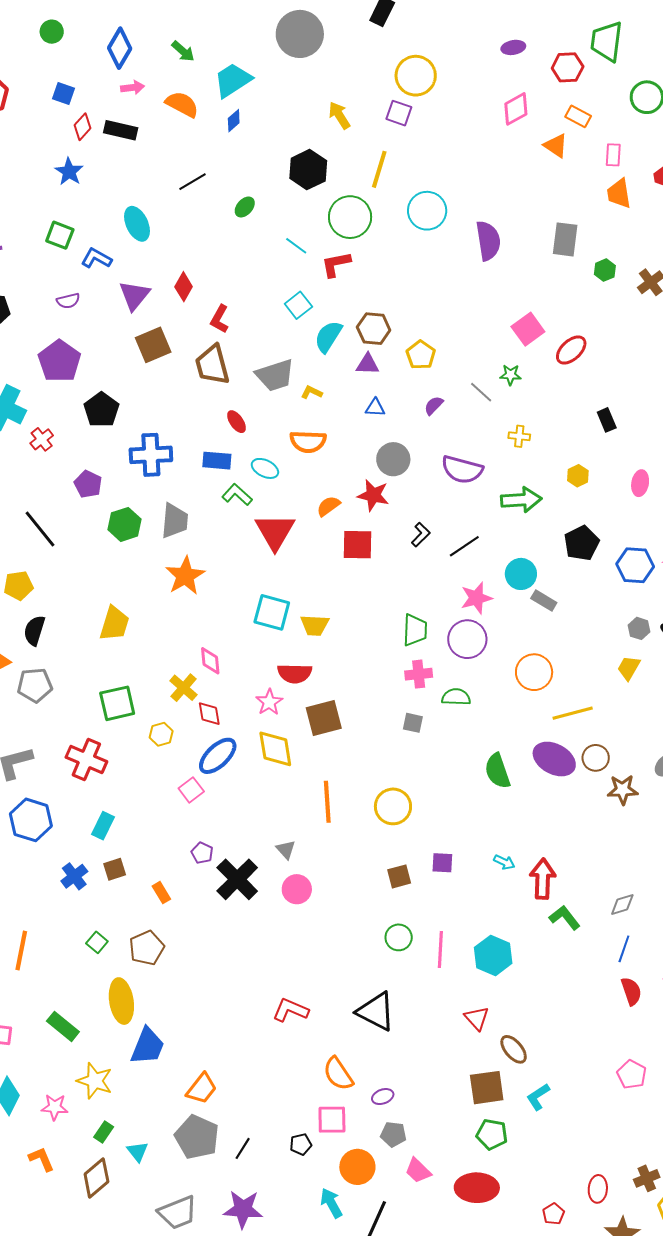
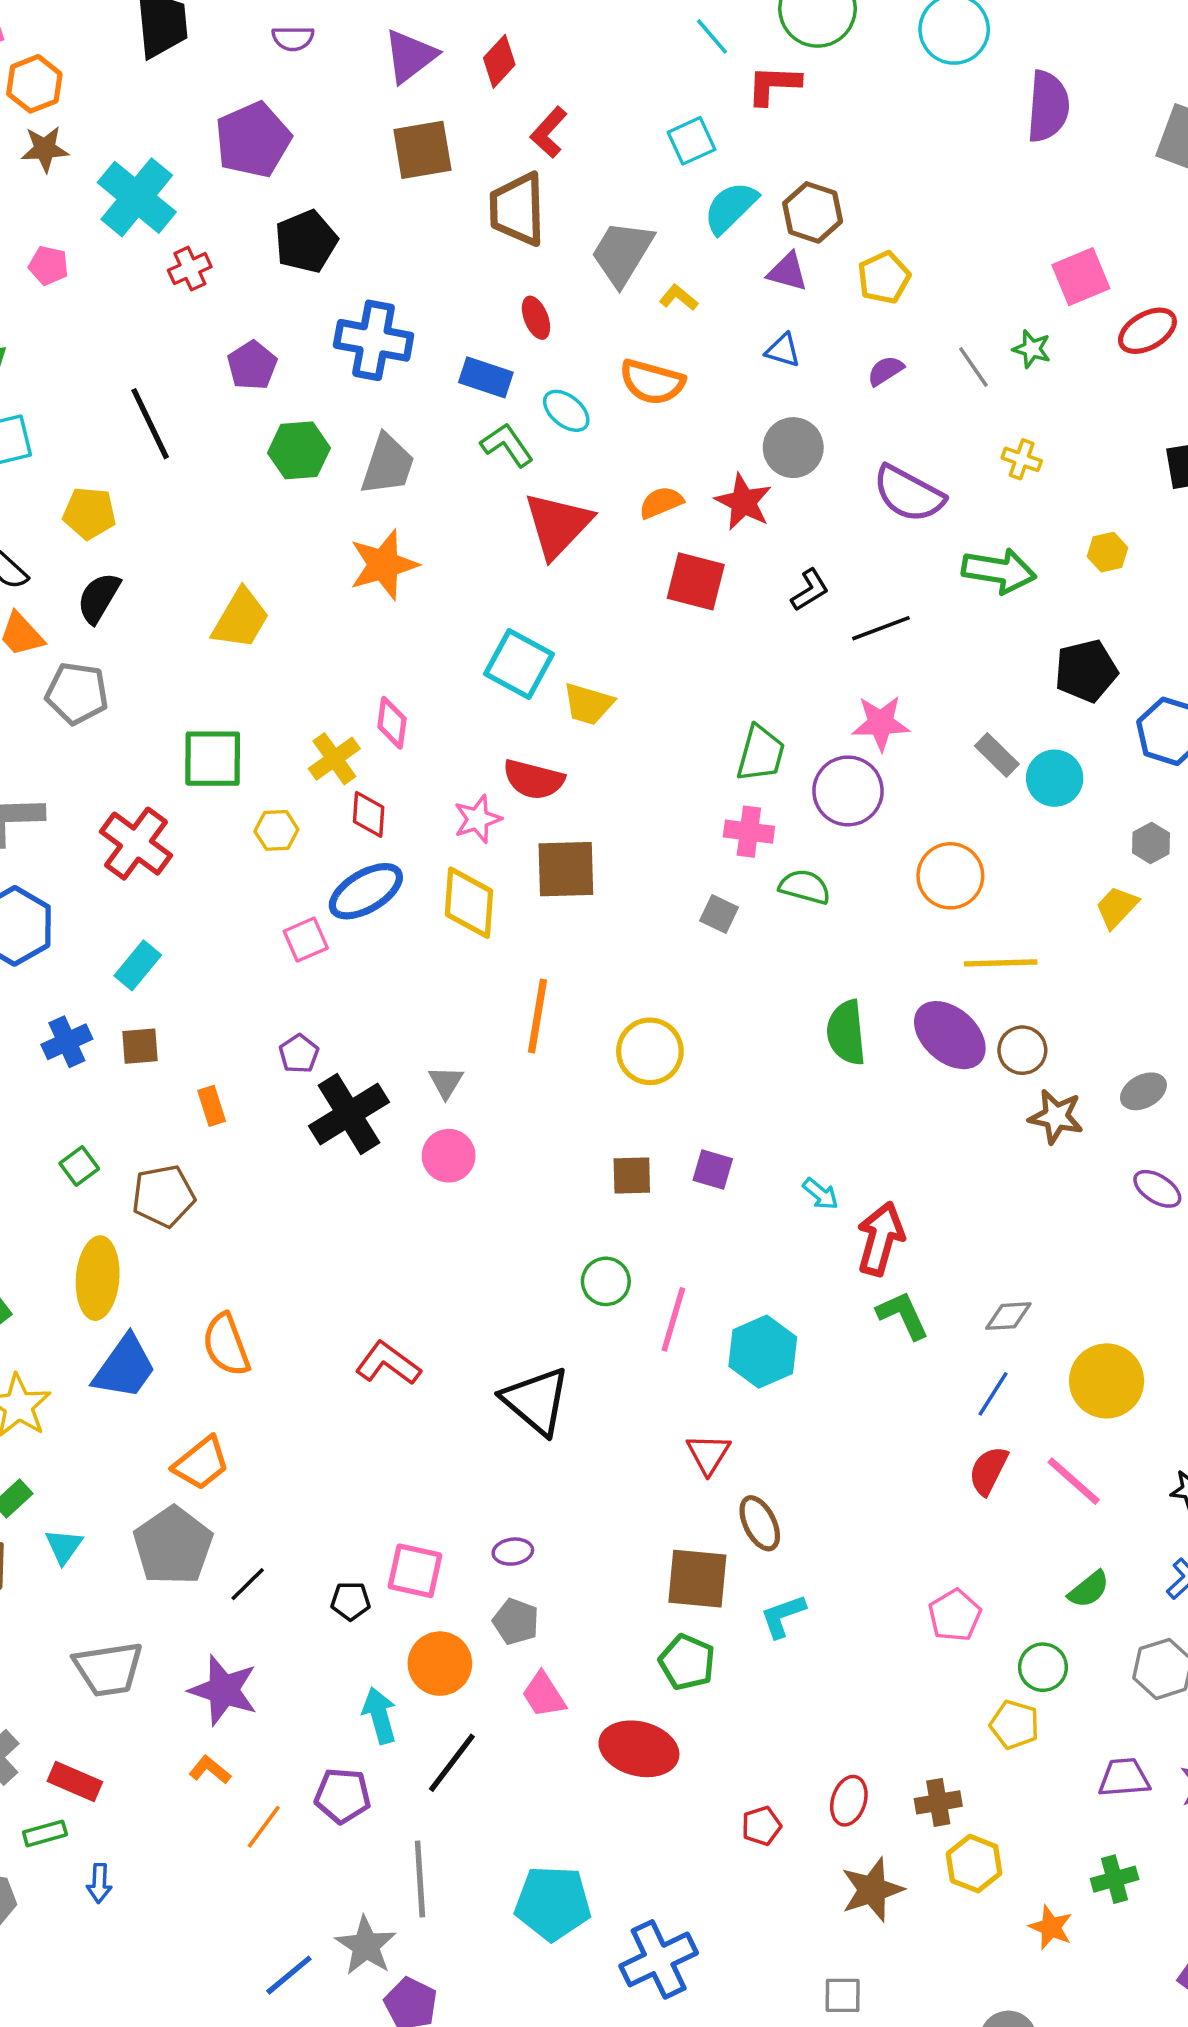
gray trapezoid: (275, 375) -> (622, 253), turned 126
cyan circle: (521, 574) -> (1055, 778), moved
red semicircle: (631, 991) -> (988, 1471), turned -148
orange semicircle: (338, 1074) -> (226, 1345), moved

